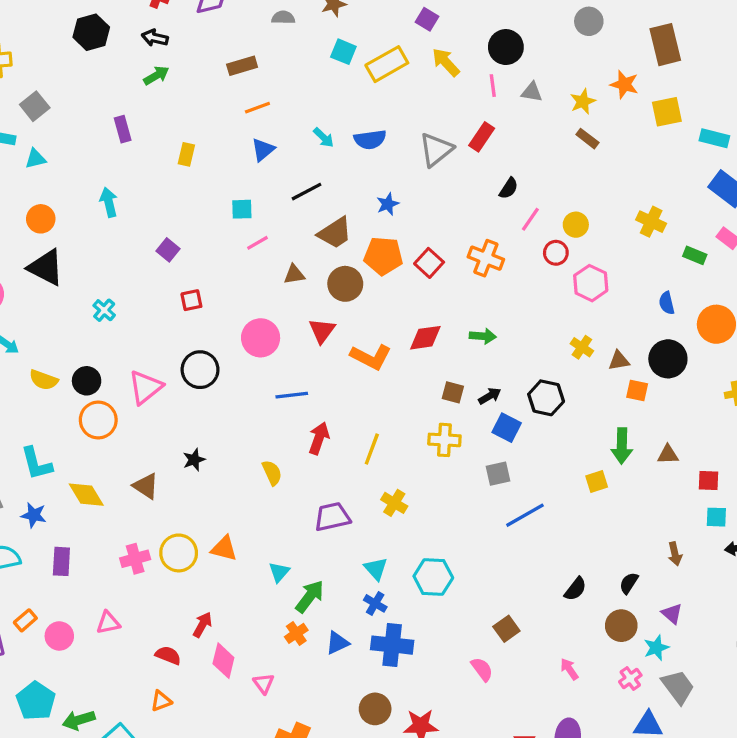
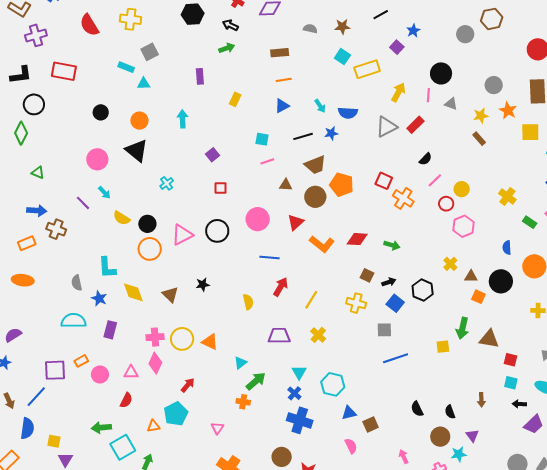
gray circle: (589, 21) -> (494, 85), moved
yellow arrow: (446, 62) -> (398, 92), moved, turned 60
blue star: (388, 204) -> (331, 133), moved
red square: (429, 263) -> (384, 181), moved, turned -30
brown triangle: (668, 454) -> (489, 339), size x1.5
black semicircle: (629, 583) -> (450, 412), turned -64
black semicircle: (575, 589) -> (417, 409), turned 105
orange cross: (296, 633) -> (243, 402), turned 32
blue triangle: (337, 643) -> (349, 413), moved
red semicircle: (168, 655) -> (126, 400), moved, turned 84
pink diamond: (223, 661) -> (155, 363), moved
cyan pentagon: (36, 701) -> (176, 414), moved

